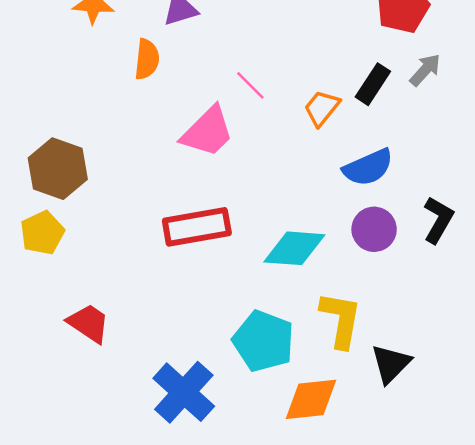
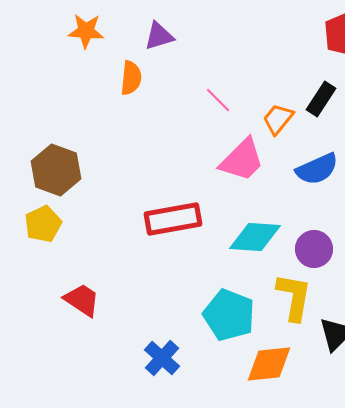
pink trapezoid: (208, 132) -> (242, 160), moved
purple circle: (374, 229) -> (314, 249), moved
blue cross: (184, 392) -> (162, 358), size x0.7

